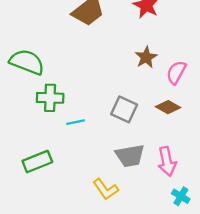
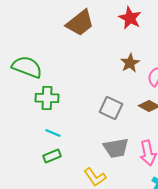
cyan line: (76, 122) -> (53, 133), moved, turned 35
green rectangle: (37, 162) -> (52, 156), moved, size x0.7

